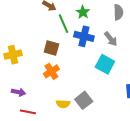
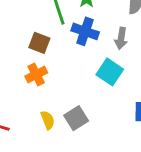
gray arrow: (111, 39) -> (121, 38), turned 42
yellow semicircle: (63, 104) -> (48, 120), turned -120

